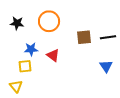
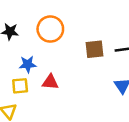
red triangle: (53, 55) -> (50, 82), moved, turned -32

